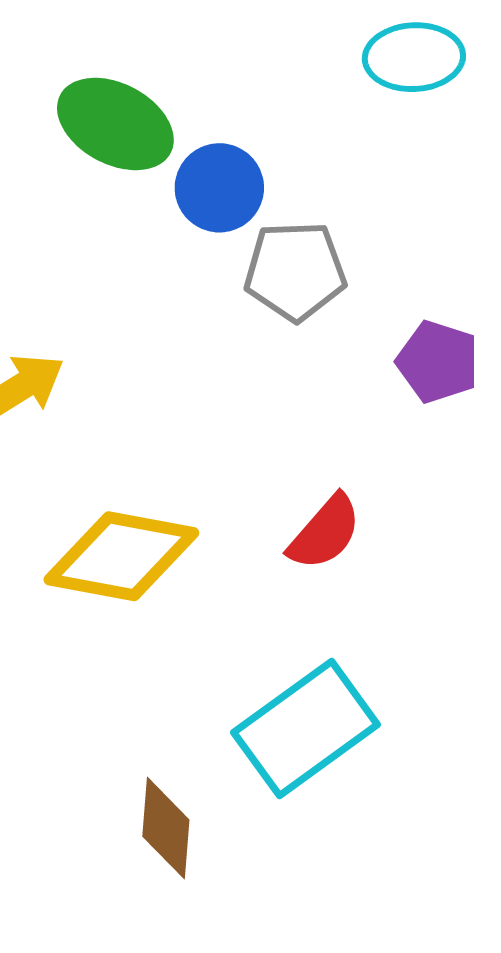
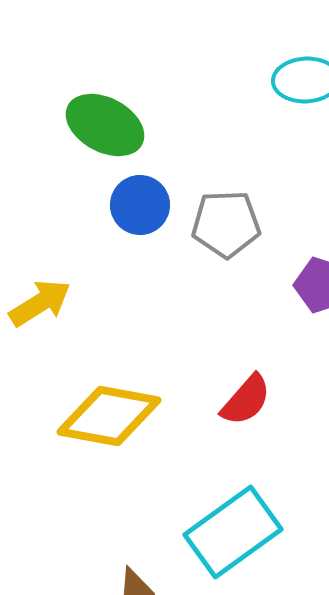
blue circle: (219, 188) -> (140, 205), moved

